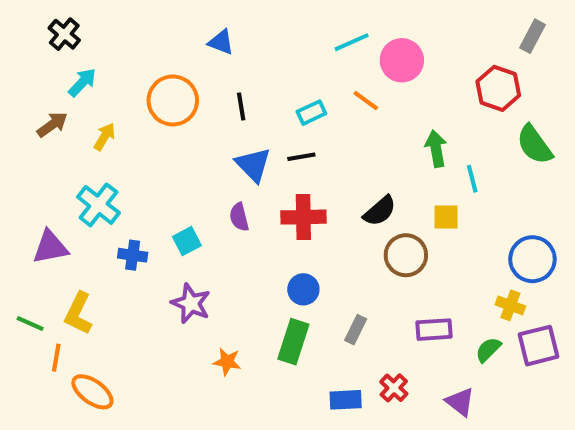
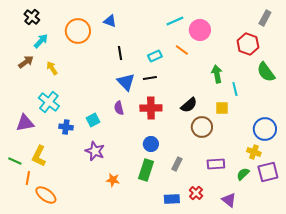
orange circle: (173, 100) -> (78, 31), moved
yellow arrow: (104, 137) -> (52, 68), turned -64

